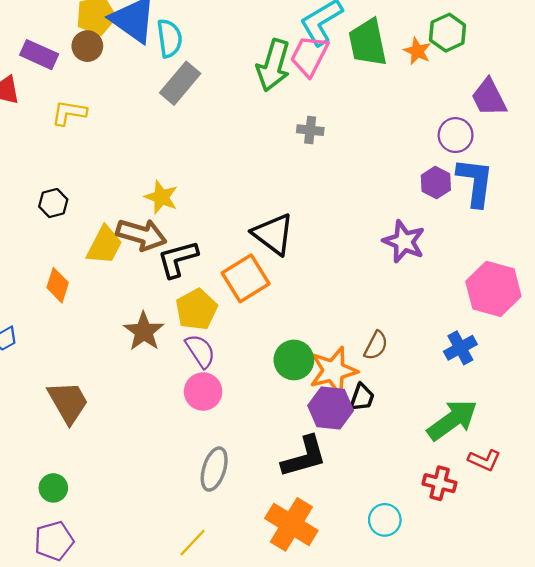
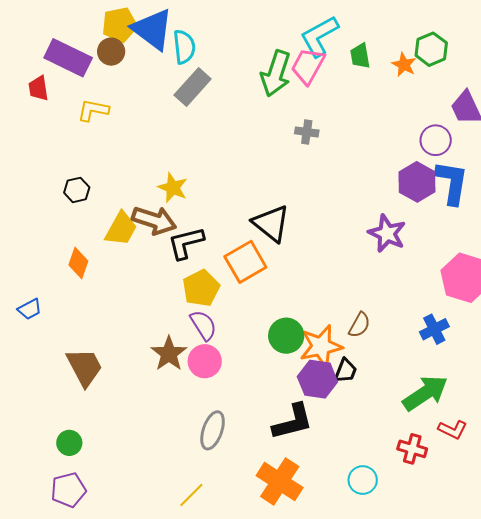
green trapezoid: (368, 43) -> (360, 56), size x0.6
purple rectangle: (39, 55) -> (68, 58), size x1.4
purple hexagon: (436, 183) -> (417, 182), size x1.4
brown star: (144, 331) -> (169, 354), moved

